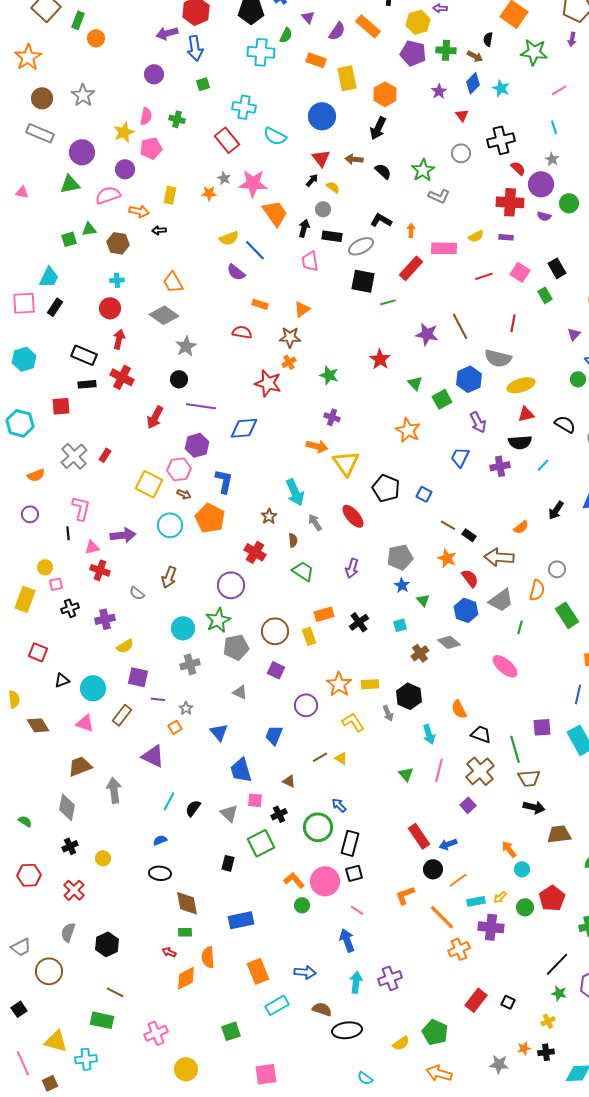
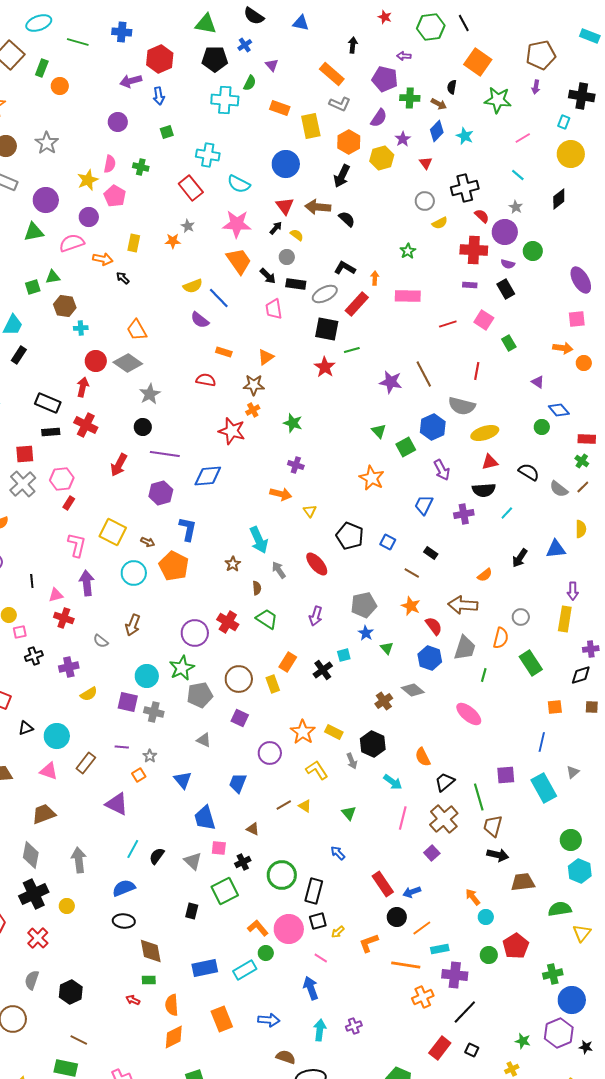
yellow hexagon: (418, 22) -> (382, 158), moved
purple semicircle: (337, 31) -> (379, 118), moved
blue arrow: (195, 48) -> (159, 96), size x0.7
purple pentagon: (413, 53) -> (385, 79), moved
cyan line: (554, 127) -> (518, 175), turned -32
pink pentagon: (151, 148) -> (115, 196), turned -30
brown arrow: (354, 159) -> (318, 207), size x1.4
green star: (423, 170) -> (408, 251), moved, size x0.7
pink star: (253, 183) -> (237, 224), moved
gray L-shape: (439, 196) -> (340, 104), moved
black arrow: (304, 228) -> (268, 276), turned 120
black arrow: (159, 230) -> (123, 278), turned 48
yellow semicircle: (476, 236) -> (440, 223), moved
brown hexagon: (118, 243) -> (65, 306), moved
red rectangle: (411, 268) -> (357, 304), moved
black rectangle: (557, 268) -> (506, 289), moved
red circle: (110, 308) -> (96, 361), moved
purple triangle: (574, 334) -> (538, 382), turned -40
red star: (380, 359) -> (325, 367), moved
gray cross: (74, 456) -> (23, 484), moved
yellow triangle: (346, 463) -> (310, 511), size x0.5
pink hexagon: (179, 469) -> (62, 479), moved
pink L-shape: (81, 508) -> (77, 545), moved
purple arrow: (123, 535) -> (87, 583), turned -90
black rectangle: (469, 535) -> (431, 553), moved
red cross: (255, 552) -> (228, 622), moved
gray trapezoid: (501, 600) -> (465, 648), turned -36
orange rectangle: (324, 614) -> (288, 662), turned -42
cyan square: (400, 625) -> (344, 655), moved
gray cross: (190, 664) -> (154, 712), turned 30
purple square: (138, 677) -> (128, 702), moved
yellow rectangle: (370, 684) -> (334, 732), turned 30
cyan arrow: (429, 734) -> (393, 782), turned -36
black trapezoid: (481, 734) -> (445, 782), turned -60
green triangle: (406, 774) -> (349, 813), moved
brown trapezoid: (529, 778) -> (493, 826), turned 110
gray arrow: (114, 790) -> (79, 860), moved
blue arrow: (339, 805) -> (338, 853), moved
blue semicircle: (160, 840) -> (124, 888), size x1.6
black cross: (70, 846) -> (34, 894), size x1.8
yellow arrow: (500, 897) -> (338, 932), moved
orange line: (442, 917) -> (406, 965), turned -36
black line: (557, 964) -> (465, 1012), moved
orange diamond: (186, 978) -> (174, 1037), moved
purple cross: (390, 978) -> (354, 1026), size x0.7
cyan rectangle: (277, 1005) -> (245, 970), moved

